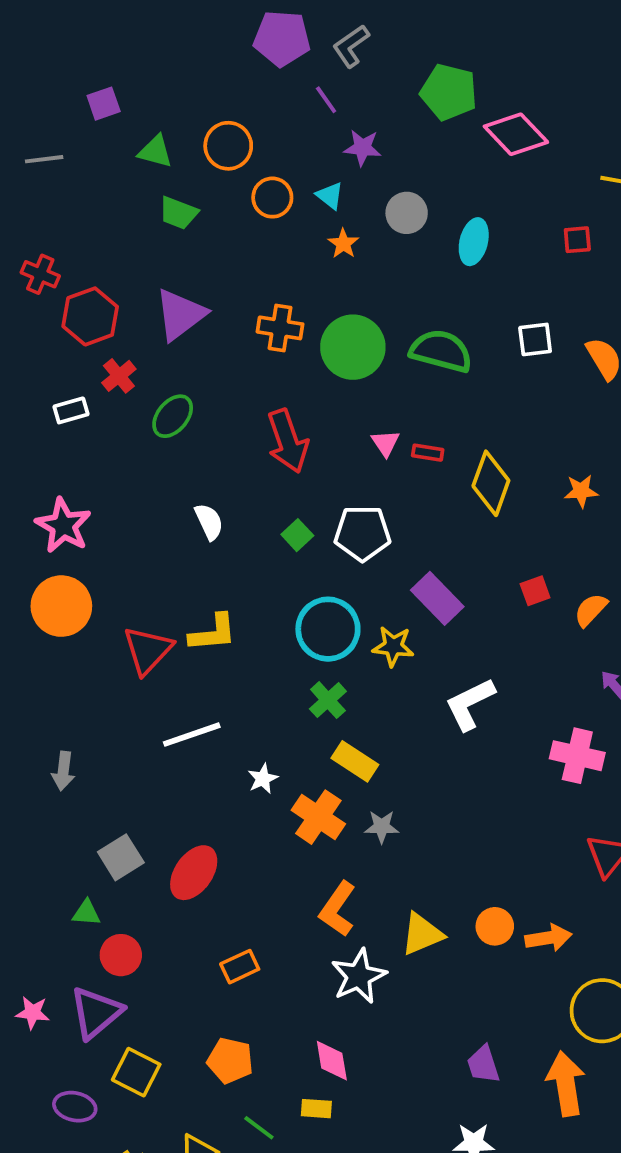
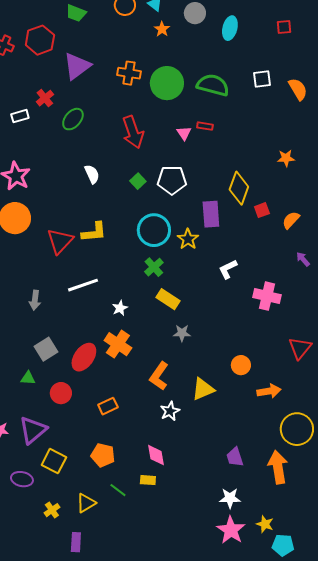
red hexagon: (90, 316) -> (40, 40), moved
red rectangle: (428, 453) -> (205, 126), moved
yellow diamond: (491, 483) -> (239, 188), moved
purple rectangle: (437, 598) -> (211, 214), turned 40
yellow star: (393, 646) -> (188, 239), turned 30
white L-shape: (470, 704) -> (228, 269), size x0.7
pink cross: (577, 756) -> (267, 296), moved
gray arrow: (63, 771) -> (35, 300), moved
orange cross: (318, 817) -> (118, 344), moved
orange circle: (495, 926) -> (241, 365), moved
red circle: (121, 955) -> (61, 393), moved
white star: (359, 976) -> (170, 411), size x0.7

